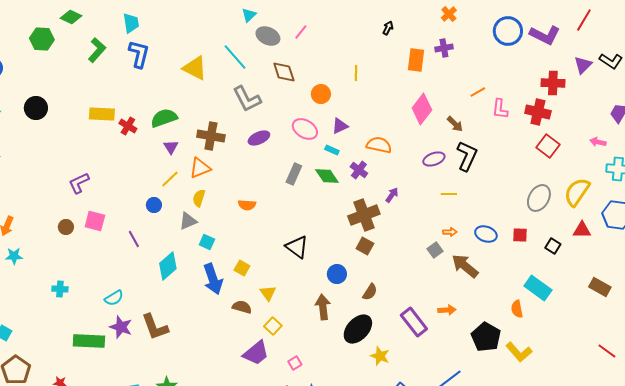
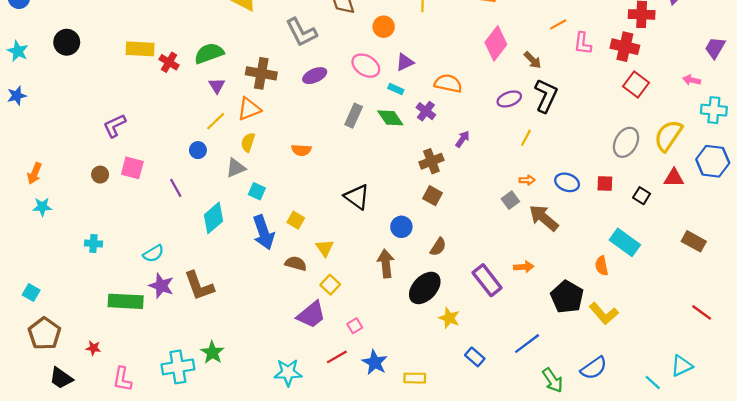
yellow line: (449, 194) -> (526, 138), turned -63
brown cross: (364, 215) -> (431, 161), size x0.7

